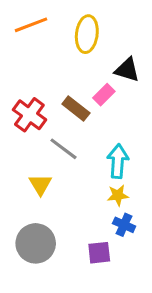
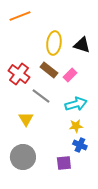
yellow ellipse: (87, 34) -> (54, 43), moved
pink rectangle: (104, 95) -> (70, 75), moved
cyan arrow: (118, 161) -> (76, 104), turned 70

